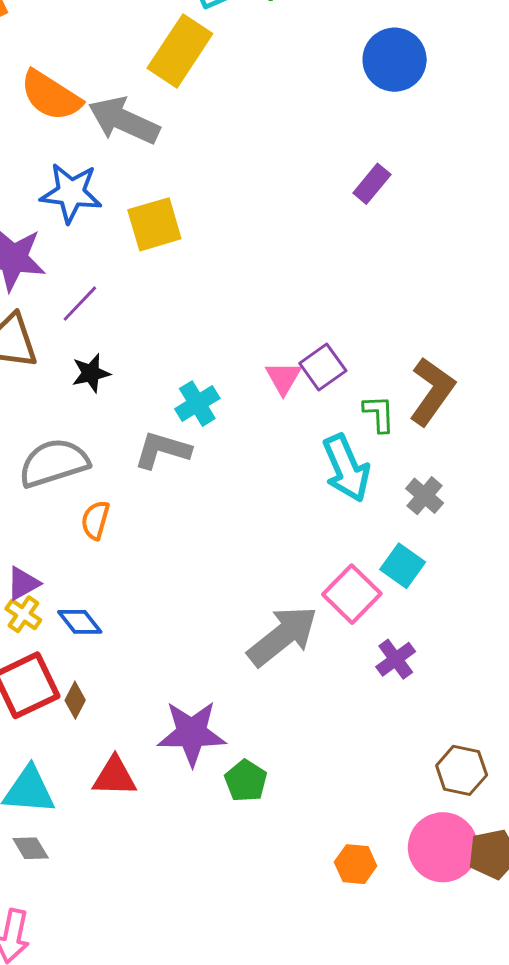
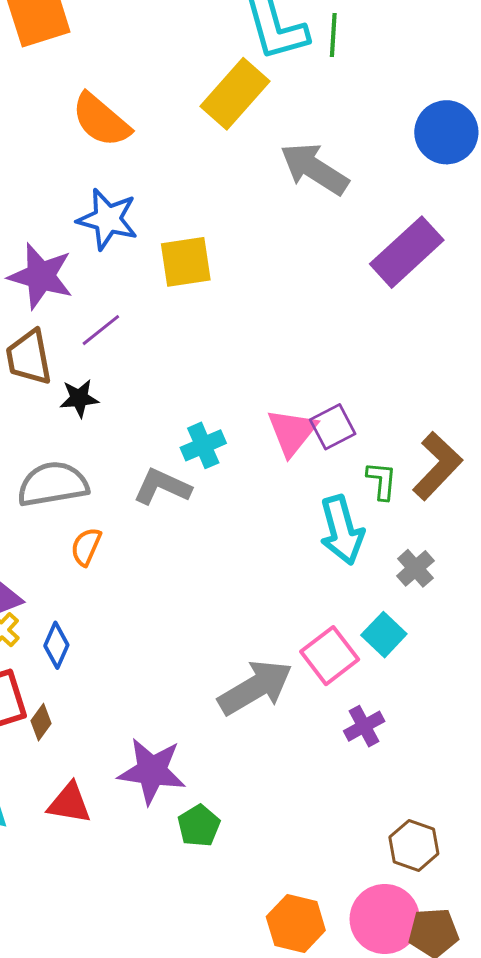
gray arrow: (124, 120) -> (314, 169), moved
purple rectangle: (372, 184) -> (407, 252), size x1.8
black star: (91, 373) -> (79, 398), moved
pink triangle: (283, 378) -> (292, 432), size x1.4
blue diamond: (80, 622) -> (56, 645), turned 54
orange hexagon: (356, 864) -> (296, 924), size x1.4

